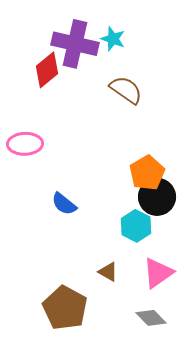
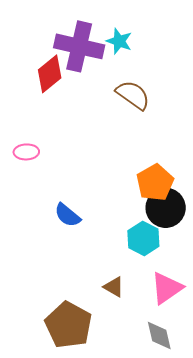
pink ellipse: (25, 144) -> (26, 152), size x0.7
gray diamond: (151, 318) -> (159, 335), turned 32

